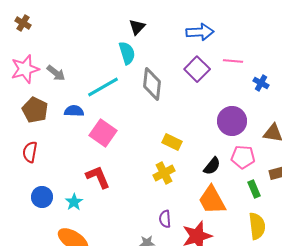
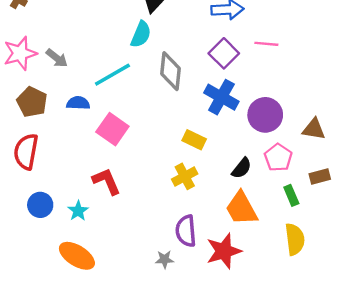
cyan semicircle: (127, 53) -> (141, 34), turned 40
blue cross: (261, 83) -> (221, 97), moved, size x1.8
red semicircle: (30, 152) -> (26, 152), size x1.4
pink pentagon: (243, 157) -> (278, 158), turned 30
purple semicircle: (165, 219) -> (186, 231), size x1.5

